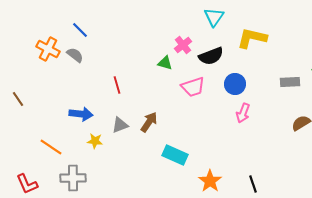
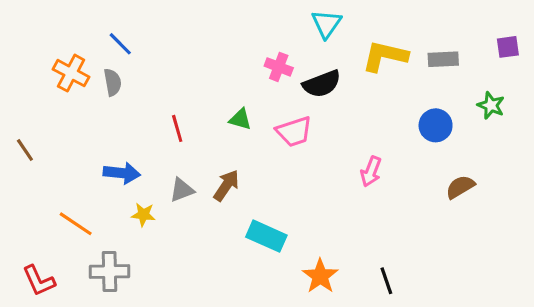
pink cross: (183, 45) -> (279, 67), turned -30
gray semicircle: (75, 55) -> (113, 82), turned 42
green triangle: (165, 63) -> (240, 119), moved
gray rectangle: (290, 82) -> (443, 59), moved
blue circle: (235, 84) -> (436, 125), moved

